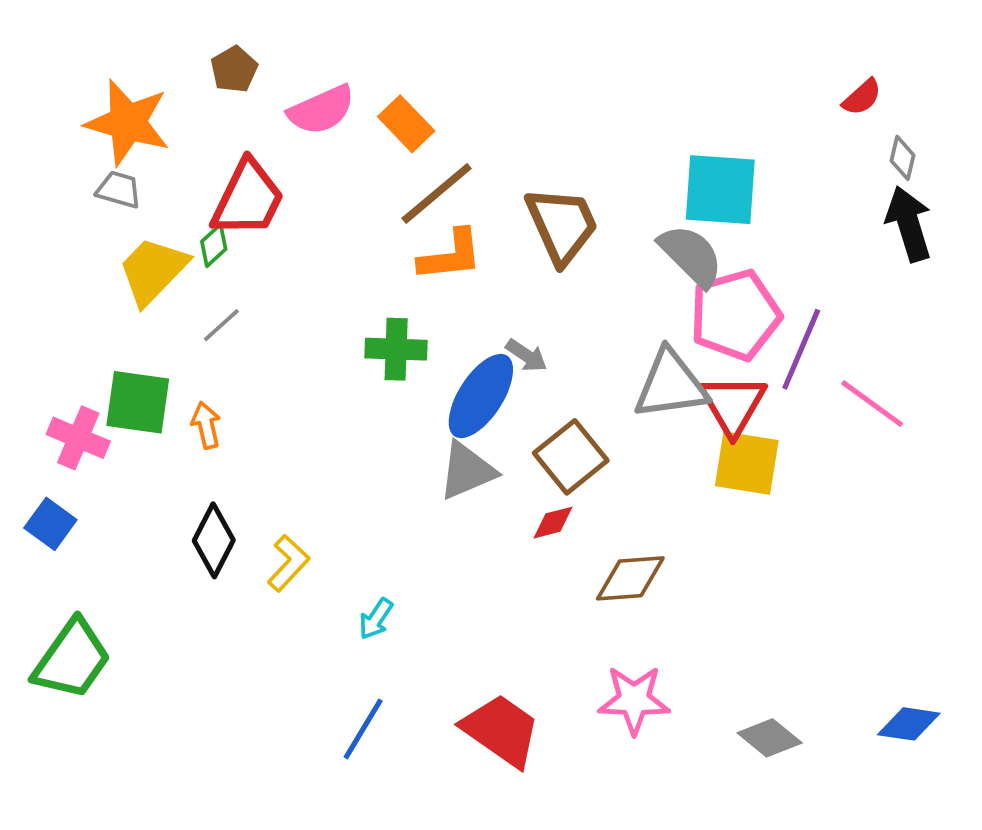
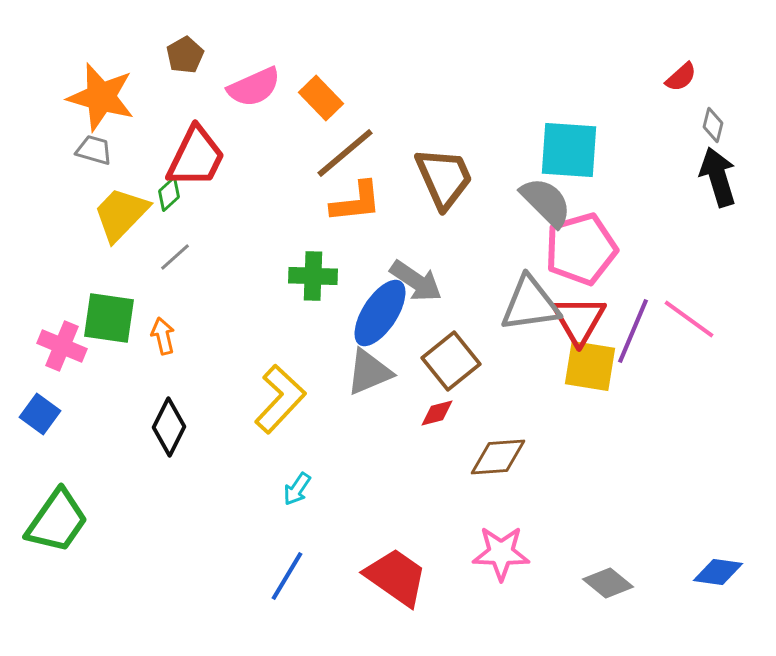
purple line: (801, 349) -> (633, 331), moved
gray arrow: (526, 355) -> (416, 281), size x1.6
yellow L-shape: (288, 563) -> (280, 399), moved, size x1.5

